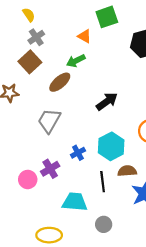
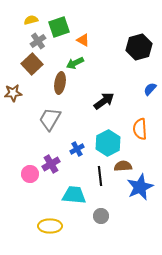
yellow semicircle: (29, 15) -> (31, 20), turned -72
green square: (107, 17) -> (59, 27), moved
brown ellipse: (60, 82) -> (60, 83), turned -40

